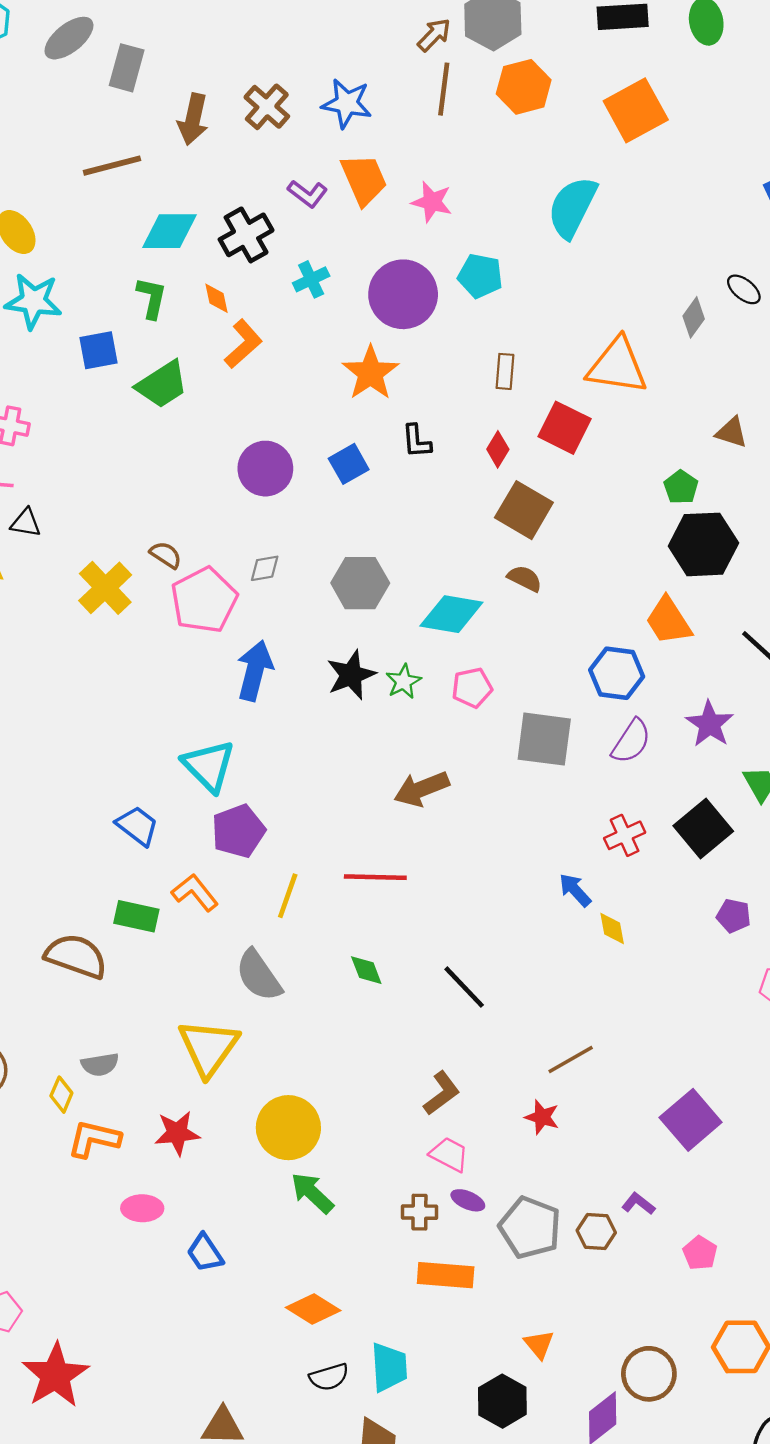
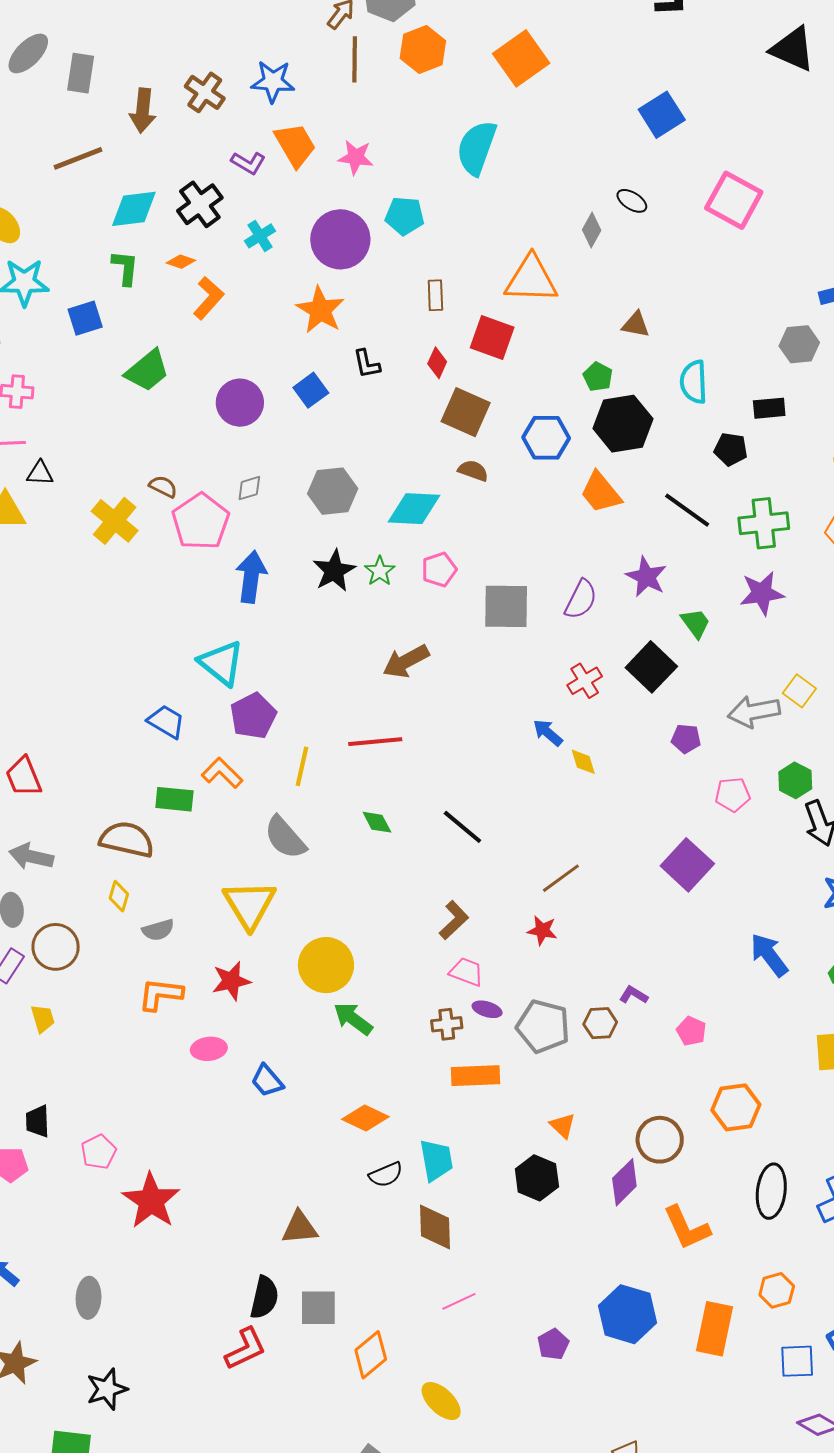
orange diamond: (217, 298) -> (181, 262), turned -52
green trapezoid: (162, 384) -> (147, 371), moved
blue hexagon: (617, 673) -> (546, 438), moved
yellow diamond: (61, 1095) -> (119, 896), moved
purple square: (691, 1120) -> (687, 865), moved

